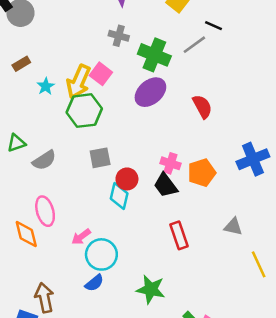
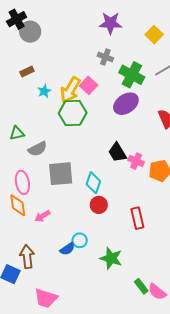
gray square: (100, 158) -> (61, 174), moved, size x1.5
red circle: (127, 179) -> (99, 205), moved
black trapezoid: (166, 185) -> (117, 152), moved
pink ellipse: (45, 211) -> (22, 182), moved
pink arrow: (81, 237) -> (42, 216), moved
cyan circle: (101, 254) -> (80, 240), moved, size x0.6

